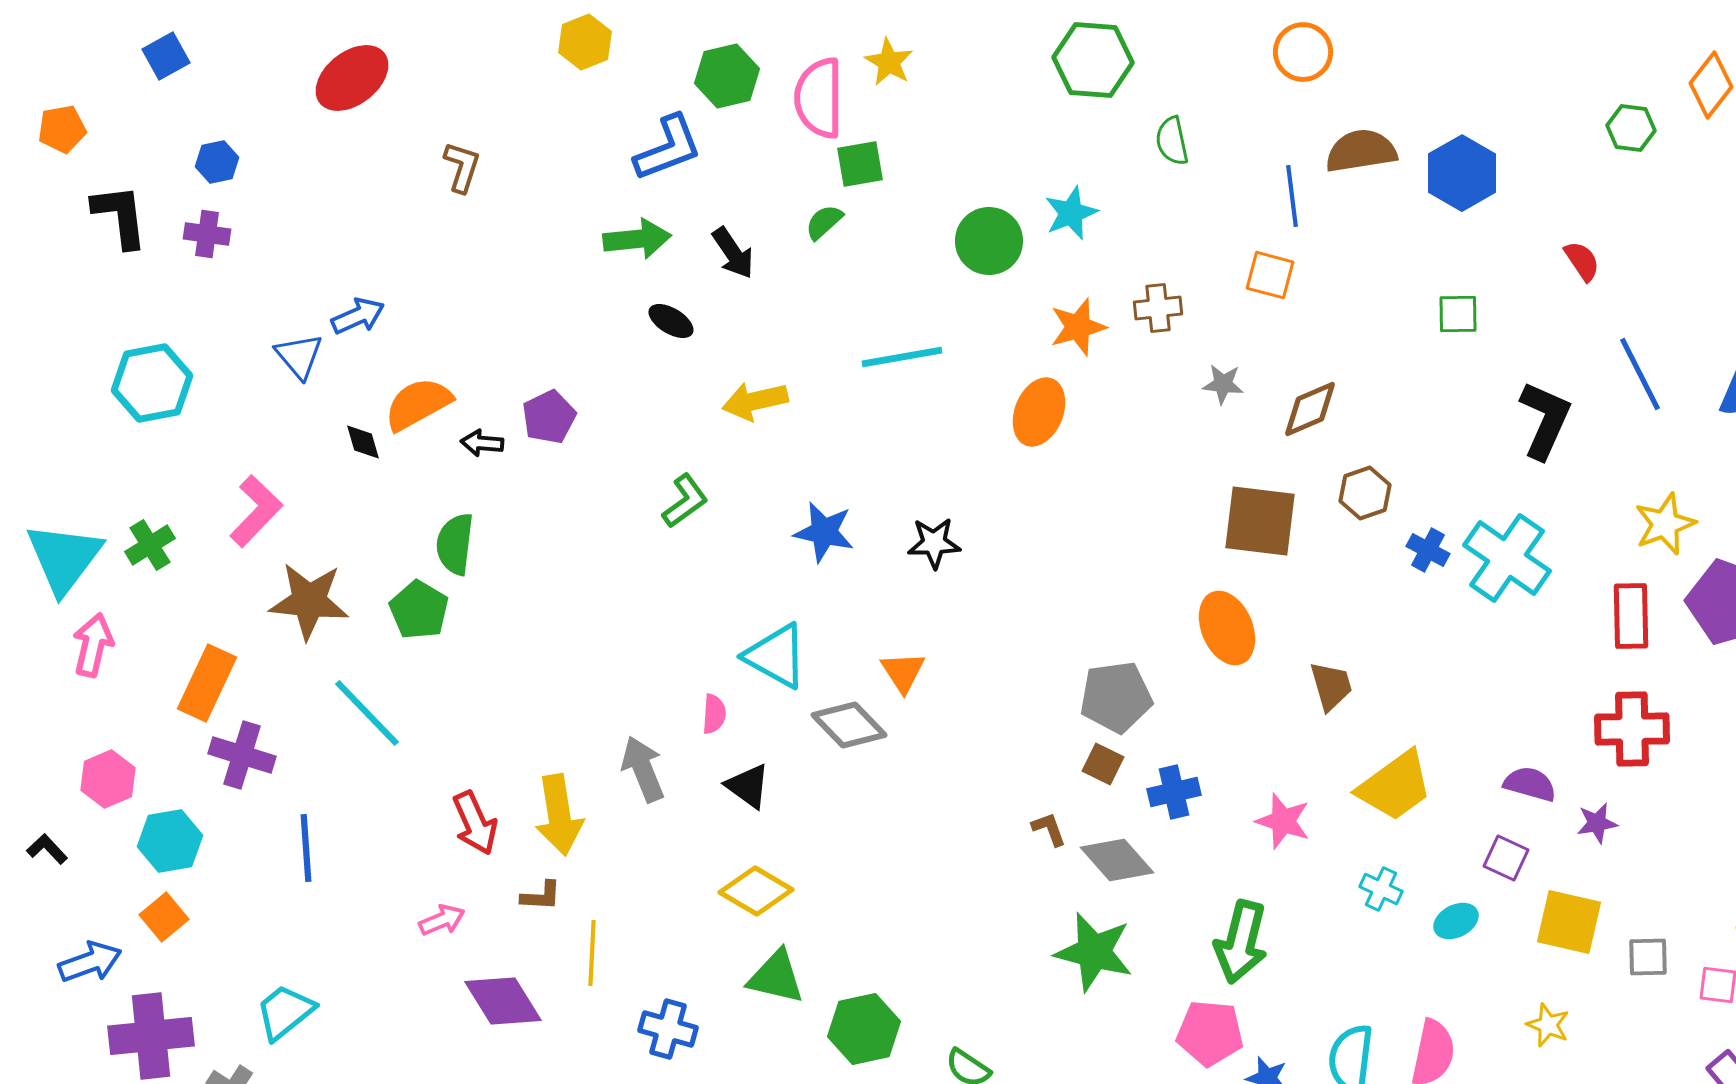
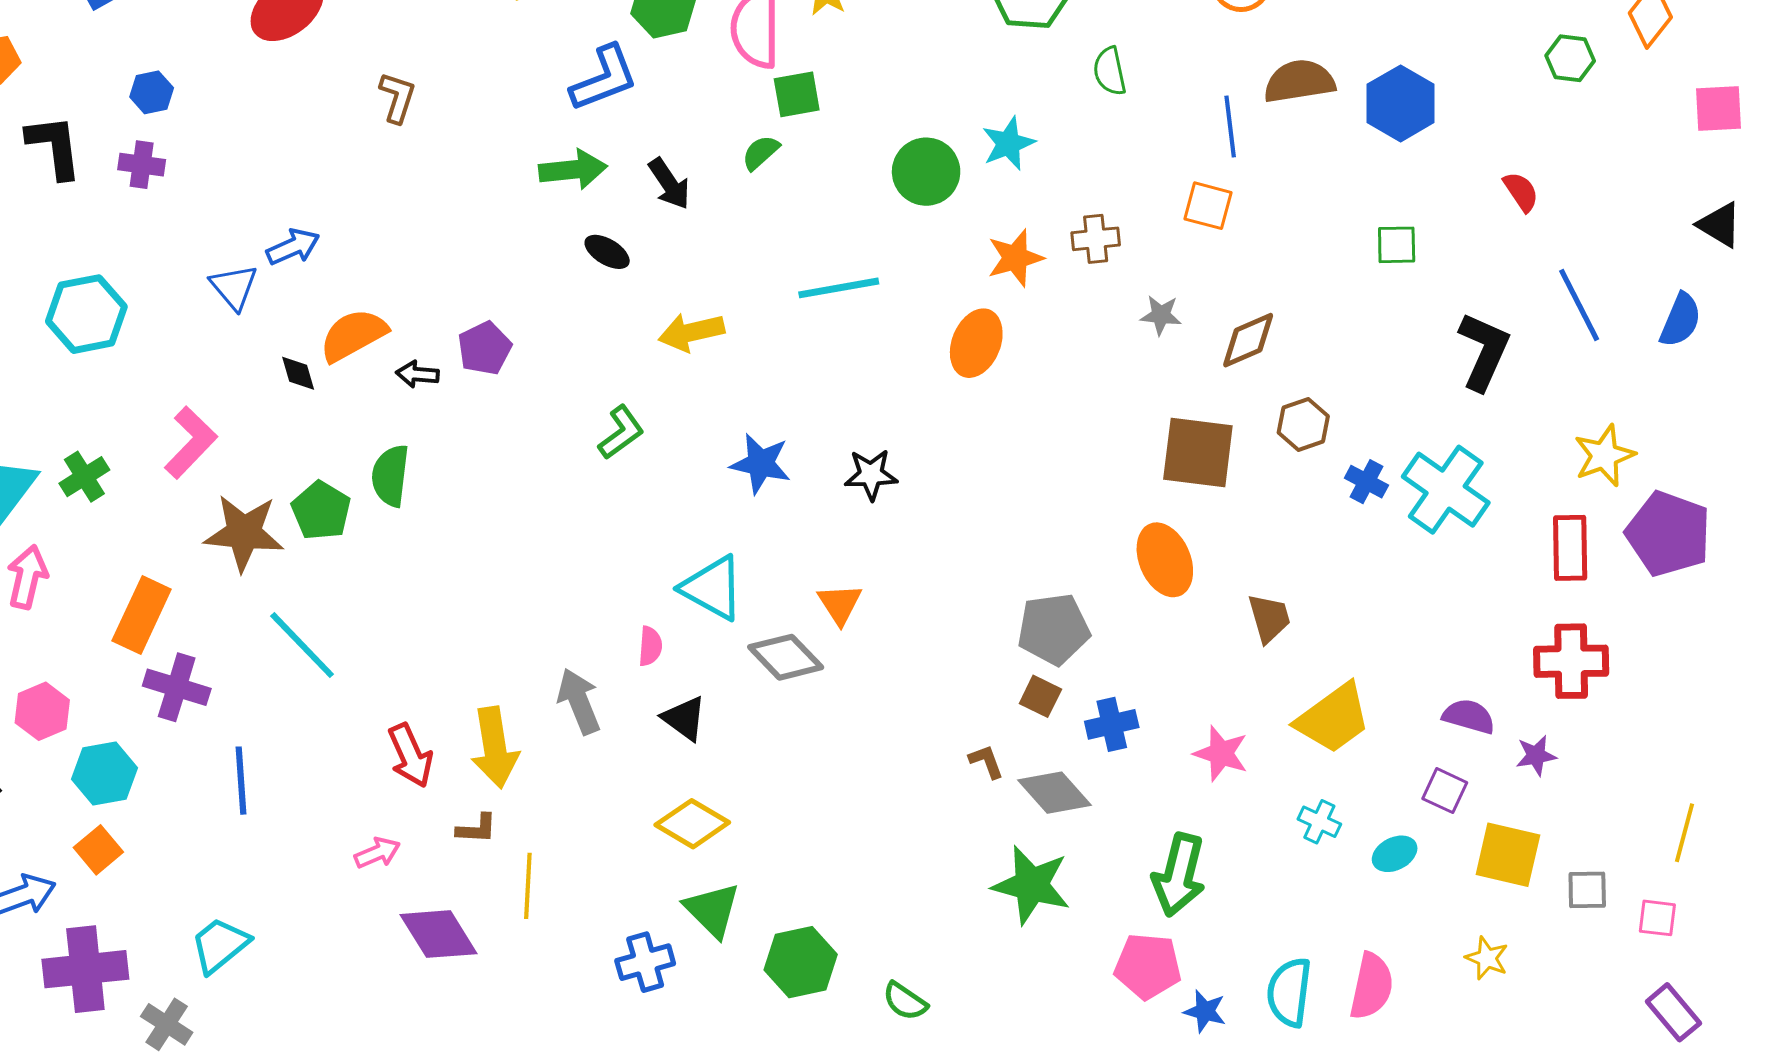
green pentagon: (419, 610) -> (321, 511), moved
green triangle: (776, 977) -> (712, 910), turned 32
blue cross: (668, 1029) -> (645, 962), moved, turned -32

